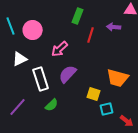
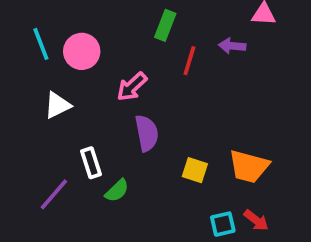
purple semicircle: (68, 74) -> (147, 133), turned 126
orange trapezoid: (118, 78) -> (249, 166), moved
white rectangle: (41, 79) -> (91, 163), moved, size x0.7
cyan square: (107, 109) -> (223, 224), moved

